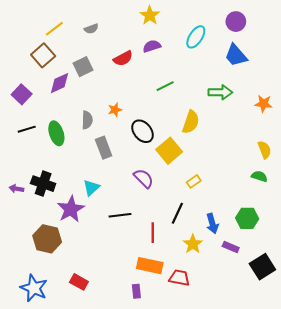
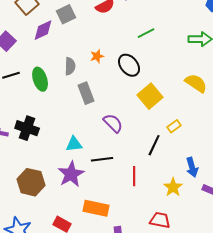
yellow semicircle: (191, 122) -> (196, 83), moved, turned -75
black ellipse: (143, 131) -> (129, 65), moved
purple semicircle: (144, 178) -> (113, 123), moved
cyan triangle: (91, 188) -> (74, 144), moved, turned 36
purple star: (71, 209) -> (71, 174), moved
black line: (177, 213) -> (154, 145), moved
orange rectangle: (150, 266) -> (96, 208), moved

